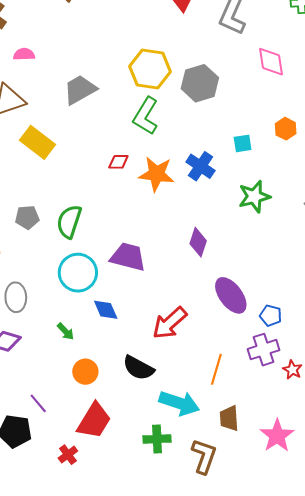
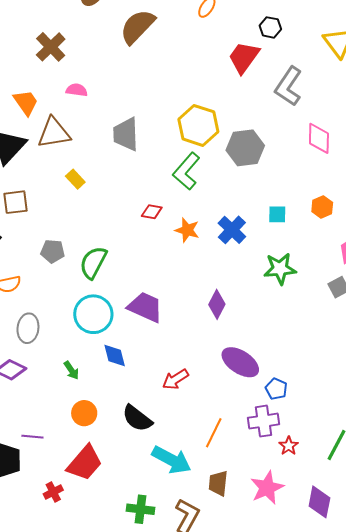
gray trapezoid: (80, 90) -> (126, 134), turned -72
yellow rectangle: (38, 142) -> (75, 179), size x0.6
orange star: (156, 174) -> (187, 230), size x0.7
purple ellipse: (231, 295) -> (240, 362), turned -30
red arrow: (170, 323) -> (175, 379), size x0.7
purple line: (38, 403) -> (32, 437), turned -55
pink star: (277, 436) -> (267, 488), moved
green cross: (157, 439) -> (141, 509), moved

